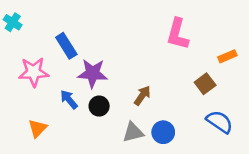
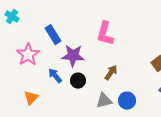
pink L-shape: (178, 34) -> (105, 34), moved
pink star: (34, 72) -> (28, 55), turned -30

